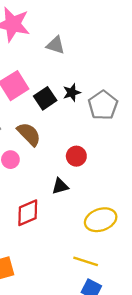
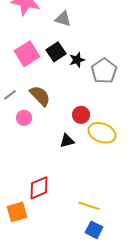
black square: (45, 98) -> (56, 52), moved
red diamond: (28, 213) -> (39, 188), moved
yellow ellipse: (101, 220) -> (102, 133), moved, turned 40

